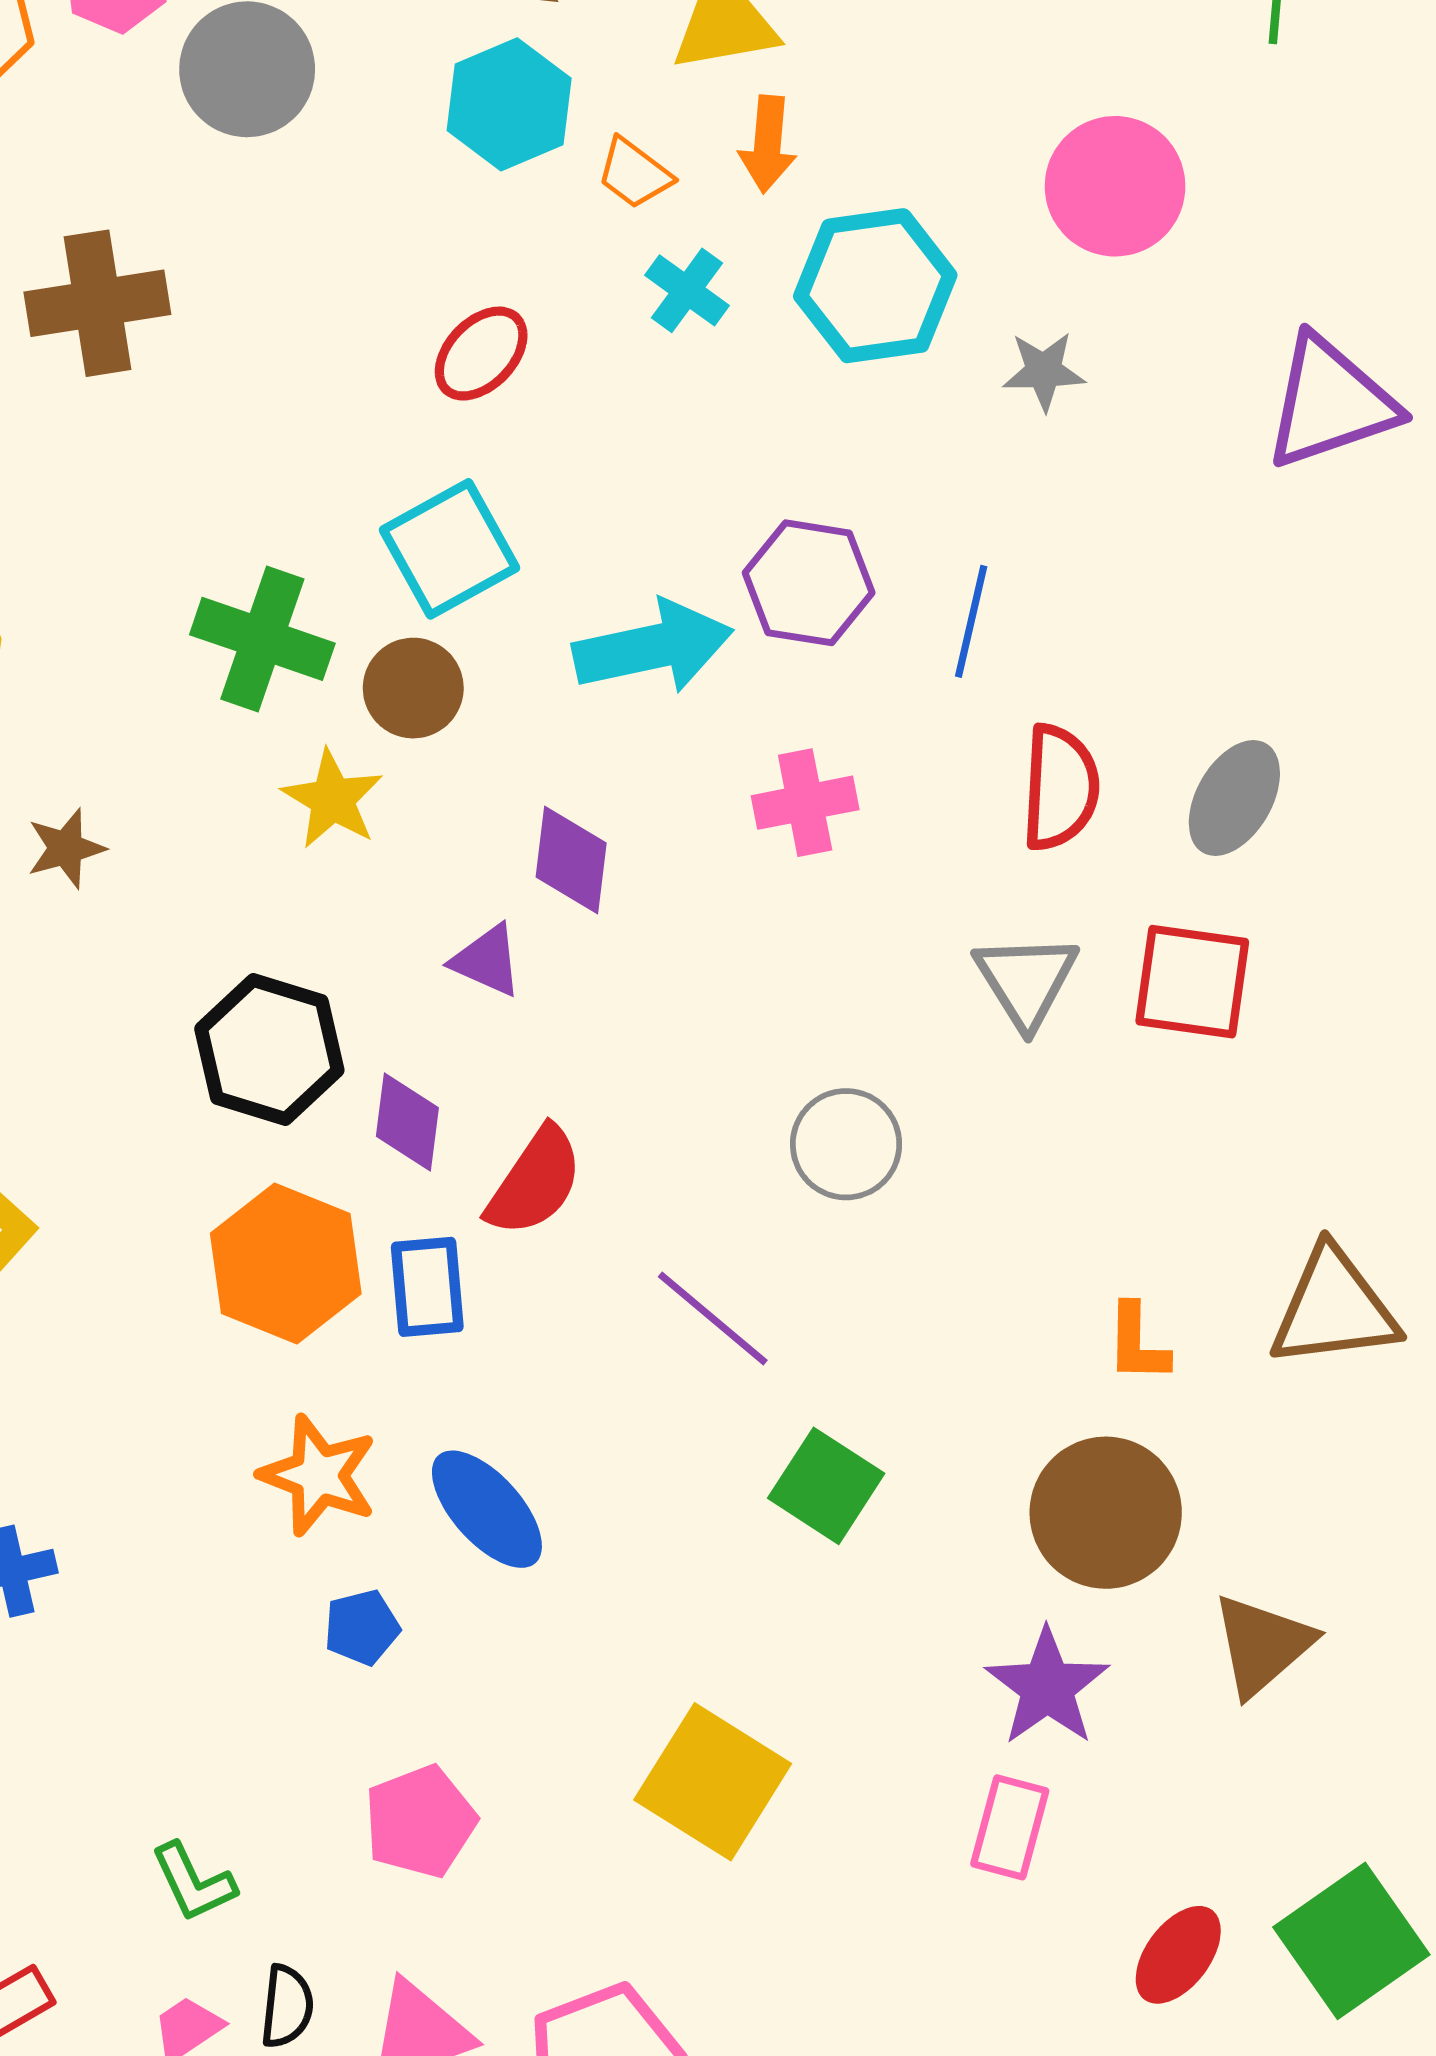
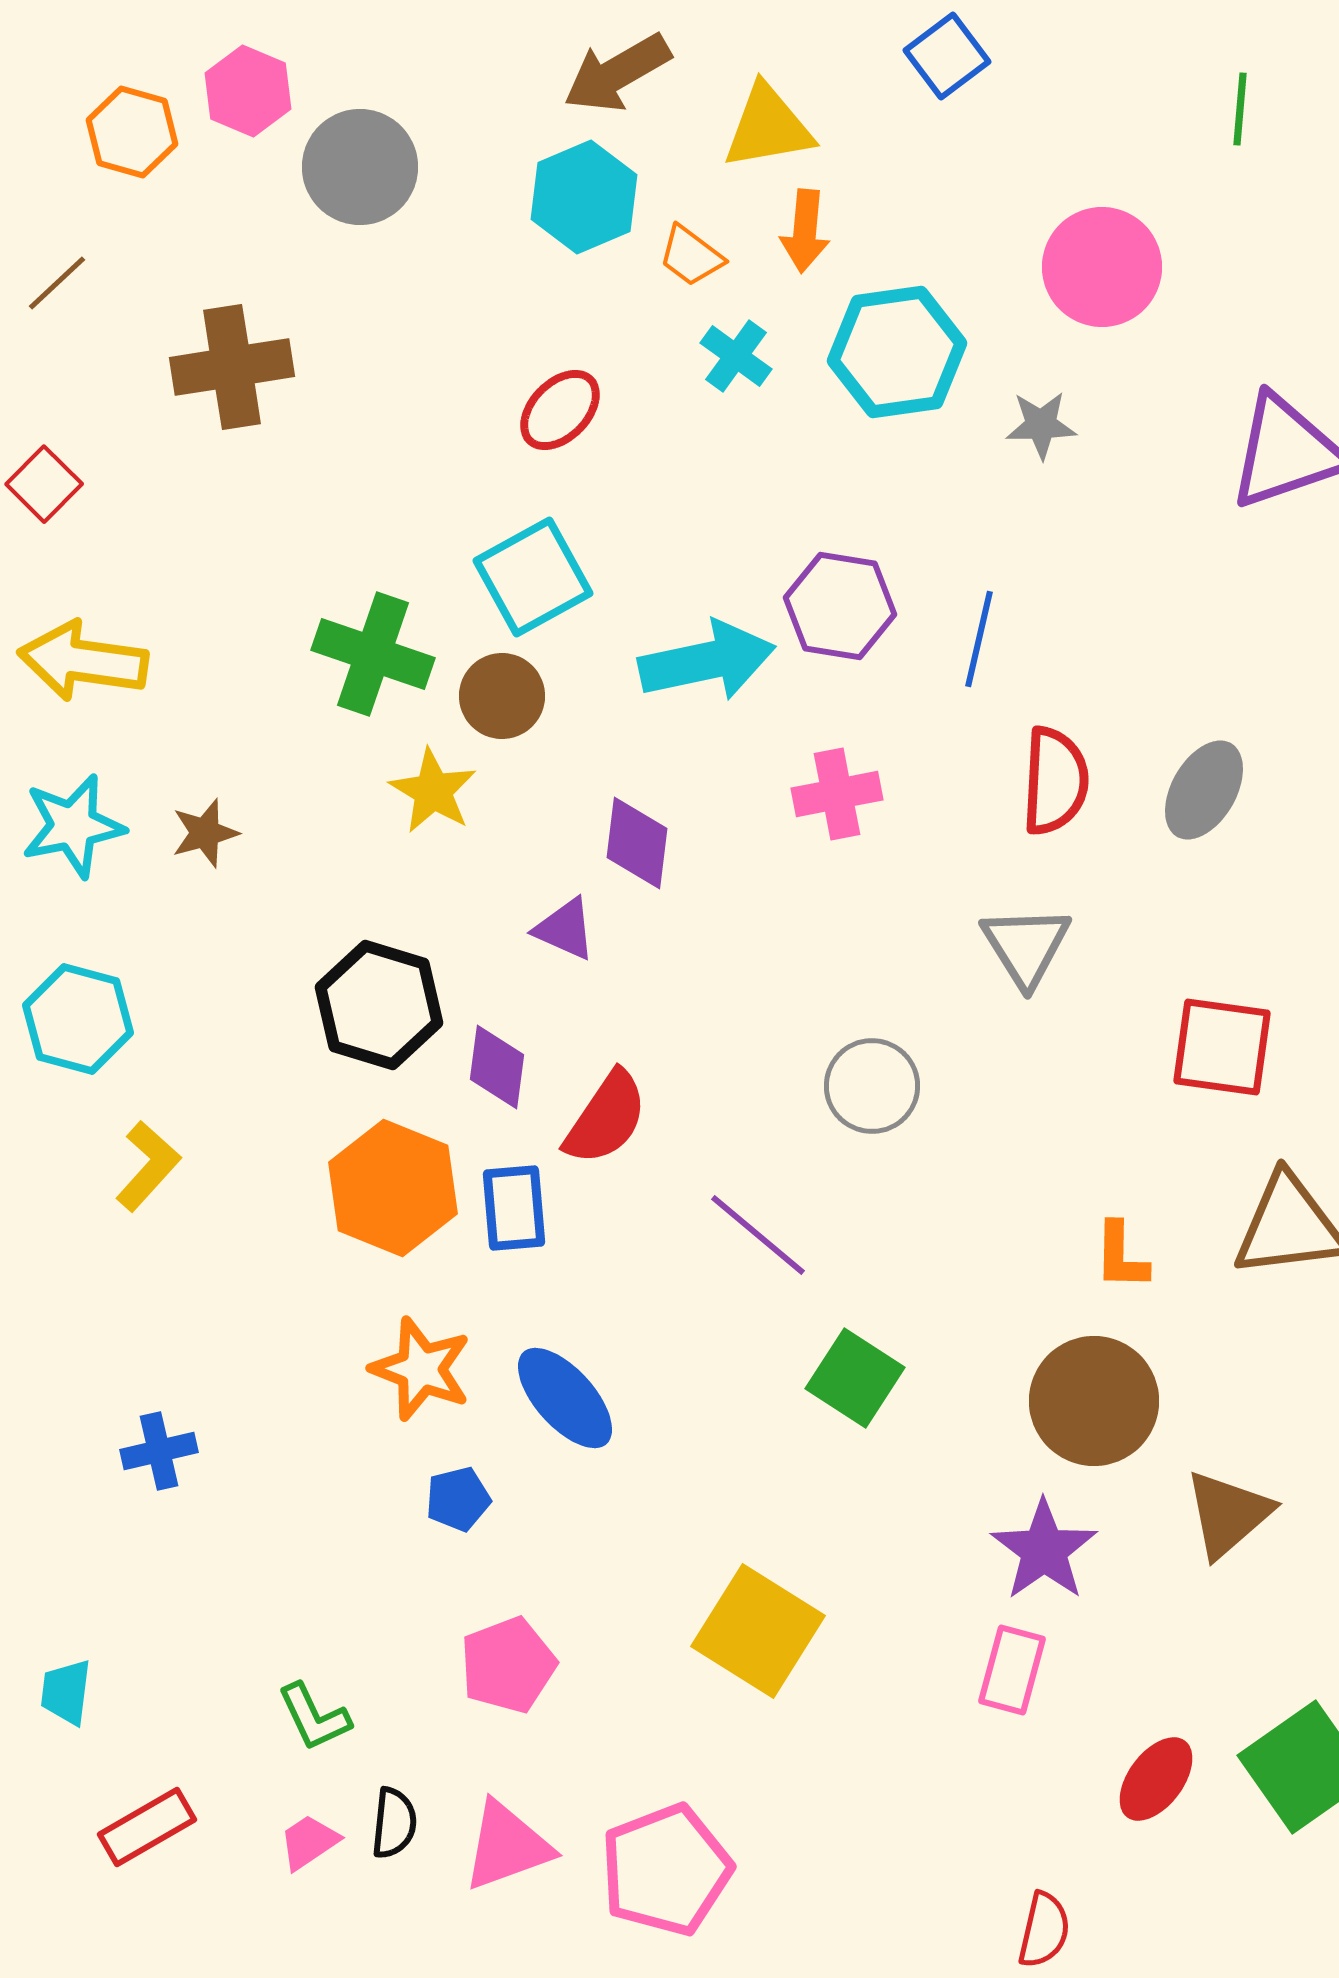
red square: (1192, 982) -> (1222, 1047), moved

